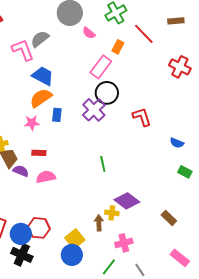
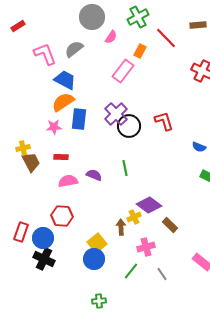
pink semicircle: (89, 33) -> (111, 37), turned -96
gray semicircle: (40, 39) -> (74, 49), moved
black circle: (107, 93) -> (129, 126), moved
blue rectangle: (57, 115) -> (79, 119), size x1.5
purple semicircle: (21, 171) -> (94, 175), moved
yellow cross: (112, 213) -> (134, 217), turned -32
brown rectangle: (169, 218) -> (170, 225), moved
red hexagon: (39, 228) -> (62, 216), moved

